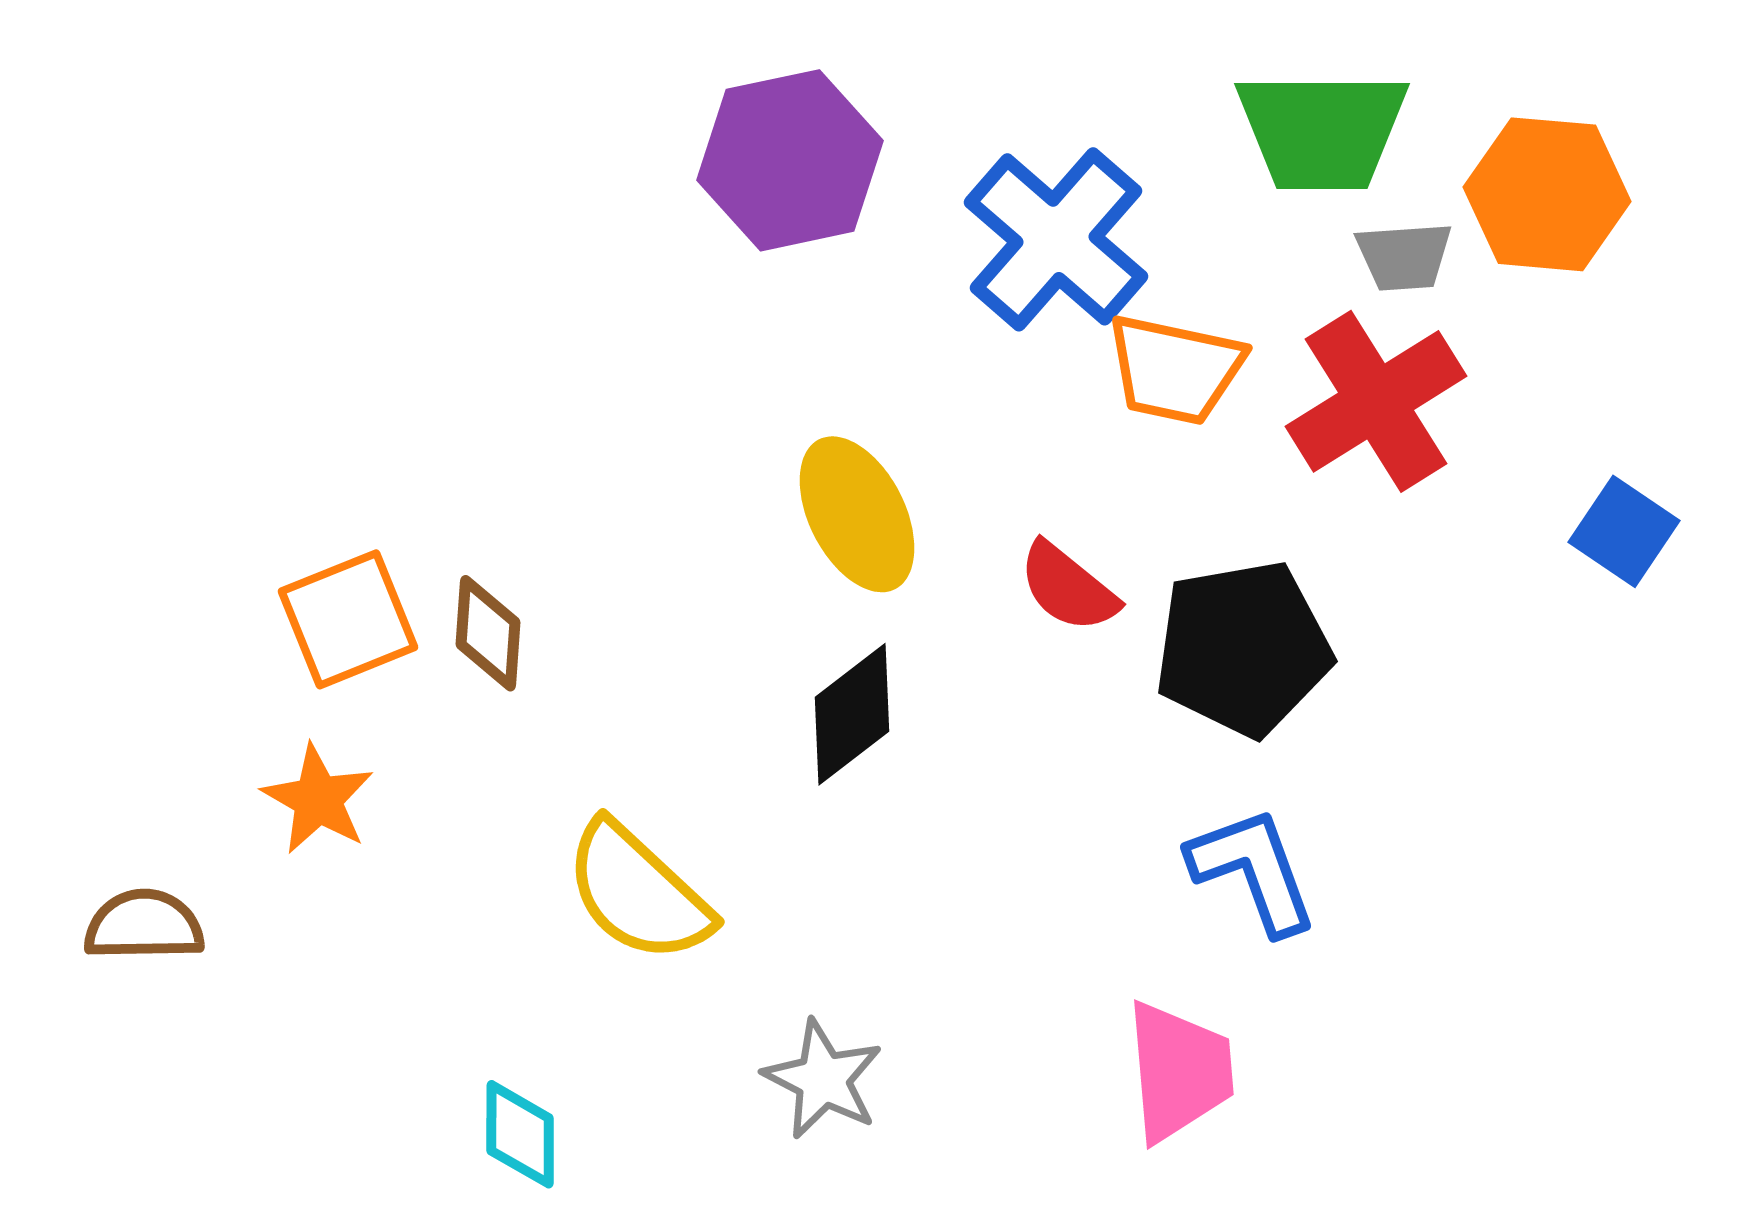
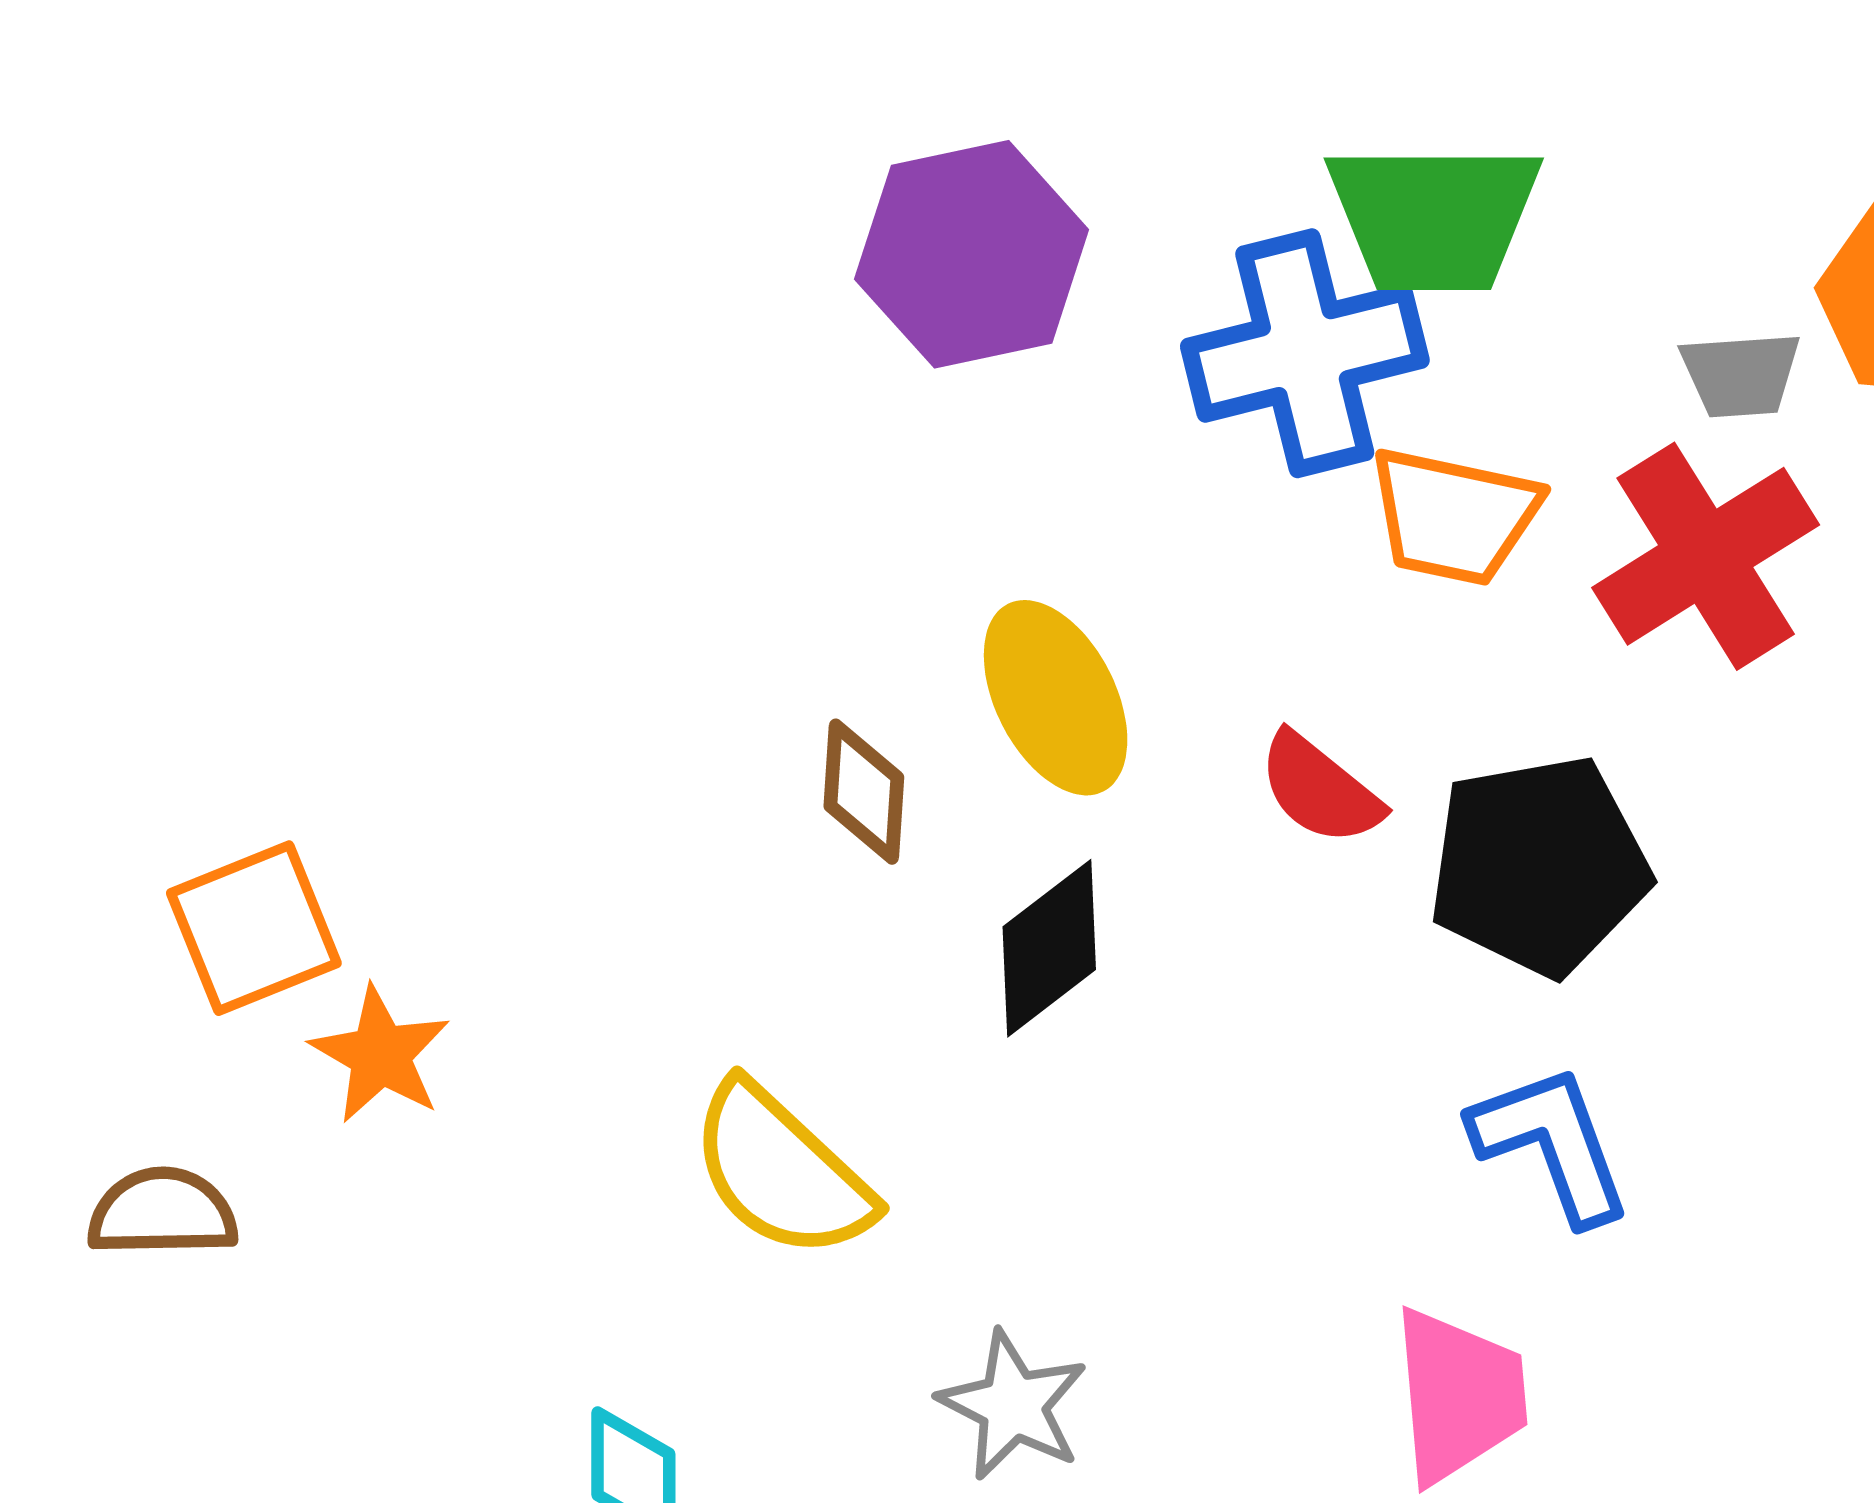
green trapezoid: (1322, 130) -> (1434, 217), moved
blue cross: (1056, 239) -> (1305, 353), turned 35
orange square: (348, 619) -> (254, 928), moved
brown diamond: (488, 633) -> (864, 792), moved

